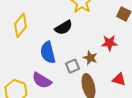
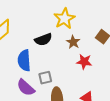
brown star: (90, 58) -> (73, 42), moved
purple semicircle: (42, 80) -> (26, 88), moved

